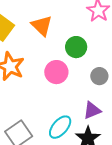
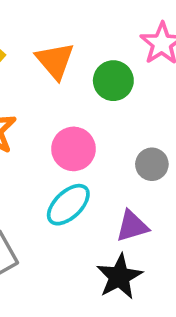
green circle: (76, 47) -> (113, 81), moved
cyan ellipse: (60, 127) -> (68, 205), moved

